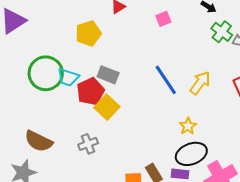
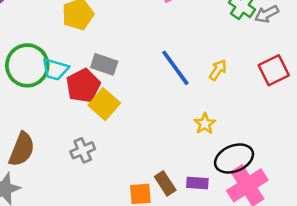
yellow arrow: (200, 83) -> (218, 70), size x0.7
brown semicircle: (39, 141) -> (22, 149), turned -92
black ellipse: (191, 154) -> (234, 159), moved

